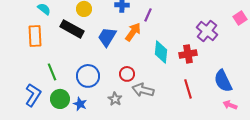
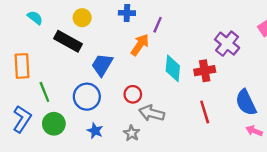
orange rectangle: (35, 36) -> (22, 66), moved
blue trapezoid: (107, 37) -> (102, 65), moved
gray star: (115, 99) -> (132, 133), moved
blue star: (80, 104) -> (95, 131), moved

